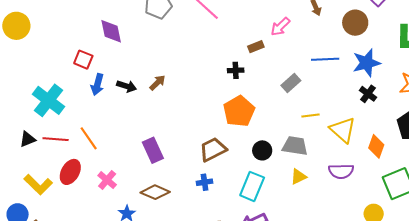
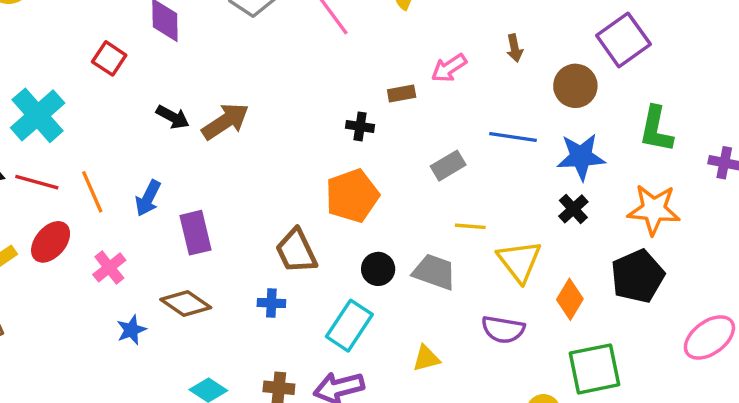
brown arrow: (157, 83) -> (225, 121), size x1.6
blue arrow: (97, 84) -> (148, 198), moved
brown trapezoid: (213, 149) -> (296, 251), turned -100
yellow triangle: (298, 177) -> (426, 358), moved

